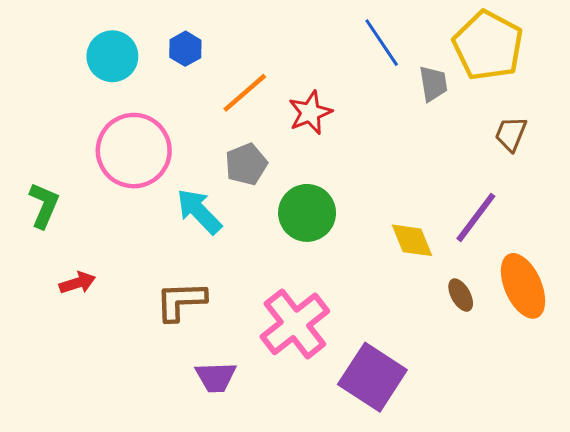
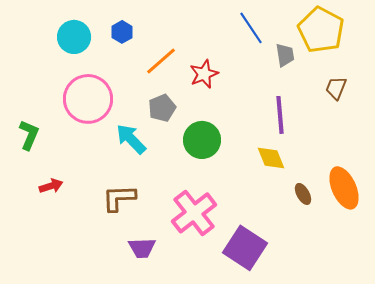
purple line: (476, 217) -> (280, 115), moved, turned -42

